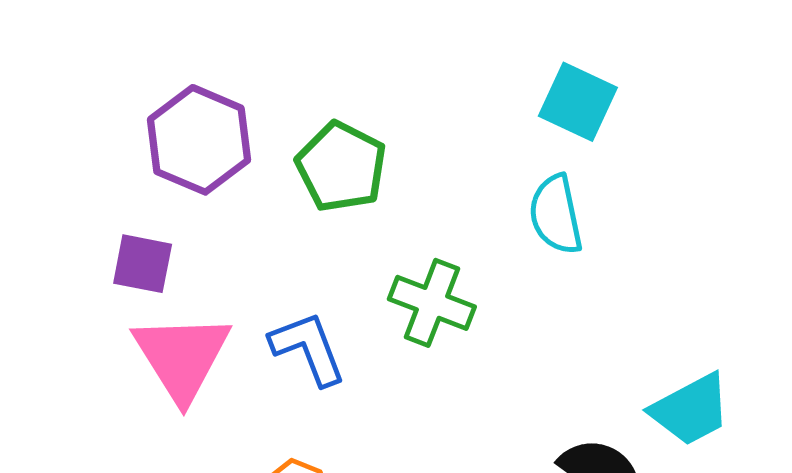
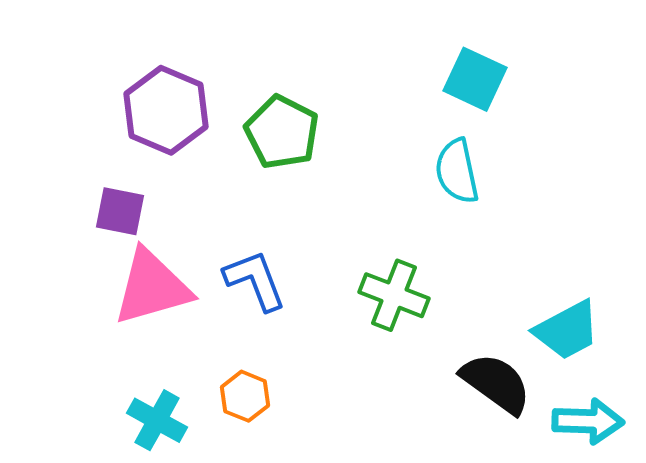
green cross: (432, 303) -> (394, 295), moved
pink triangle: (182, 357) -> (152, 287), turned 46

